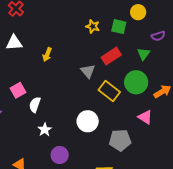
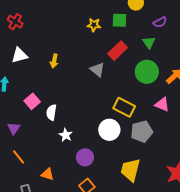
yellow rectangle: (109, 91) -> (124, 107), moved
white circle: (88, 121) -> (109, 130), moved

